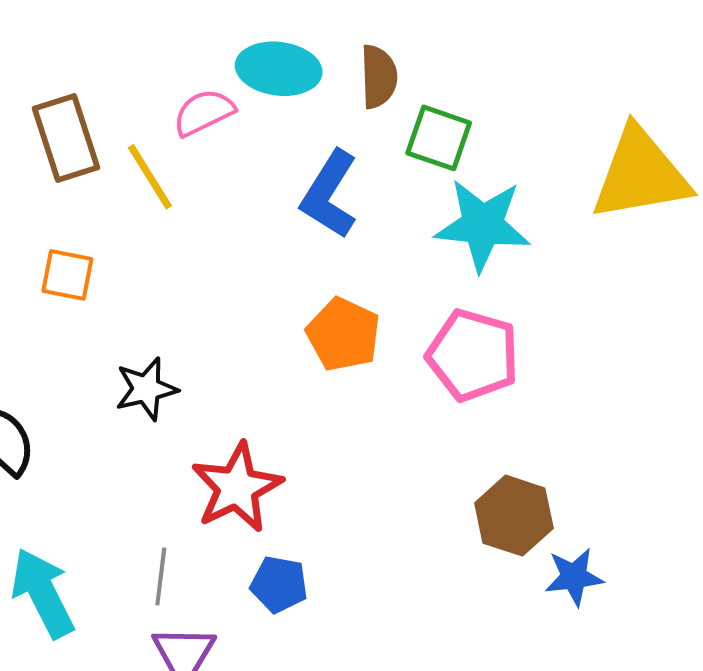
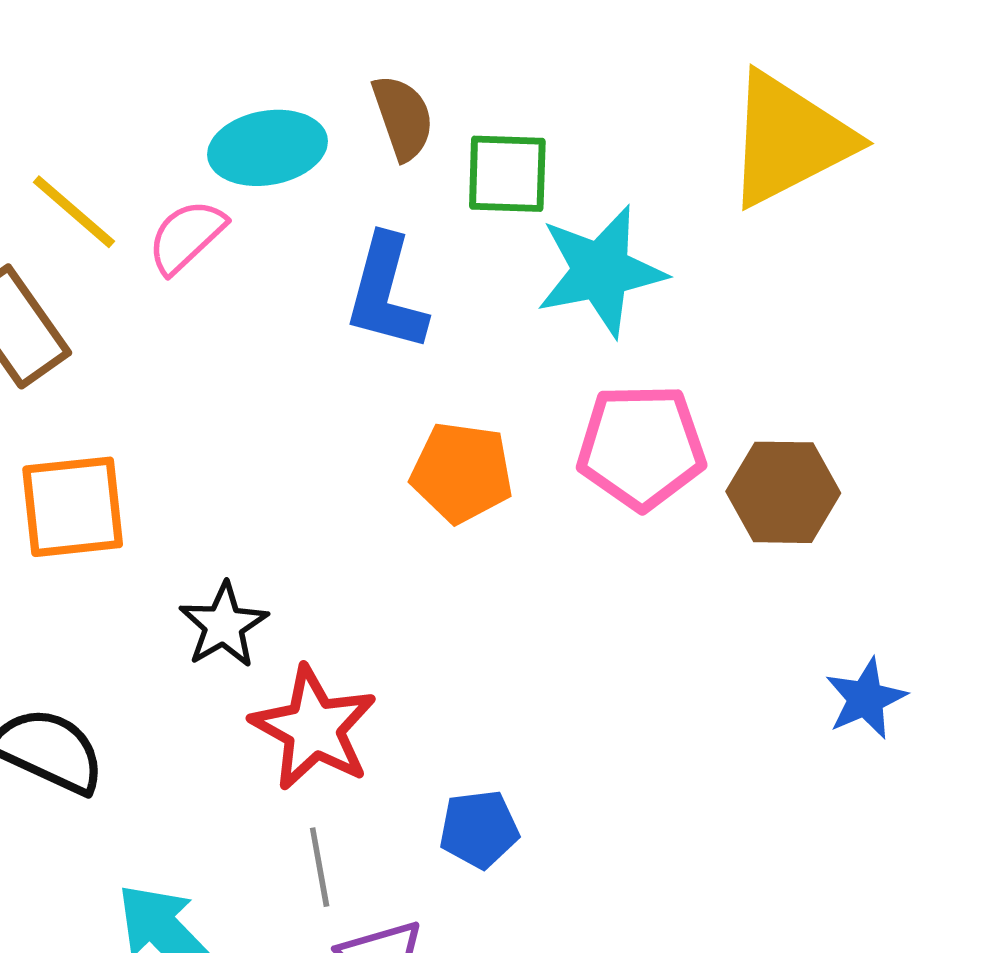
yellow line: (150, 177) -> (74, 212), moved
orange square: (67, 275) -> (73, 507), size x1.5
red star: (237, 487) -> (314, 728), moved
brown hexagon: (514, 516) -> (783, 492), moved

